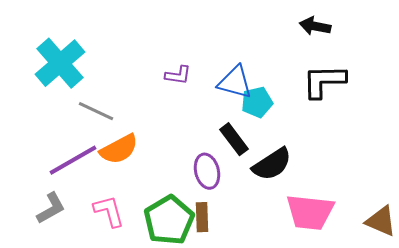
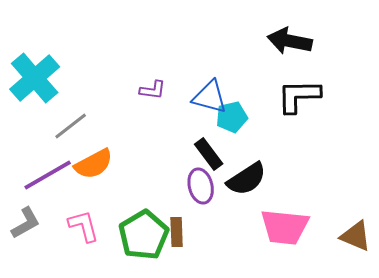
black arrow: (315, 26) -> (290, 41), size x1.4
gray line: (96, 111) -> (71, 126), turned -63
purple ellipse: (207, 171) -> (201, 186), moved

